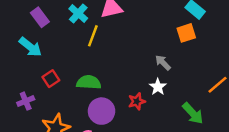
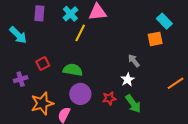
purple rectangle: (40, 17) -> (39, 13), turned 35
cyan arrow: (30, 47) -> (18, 35), moved
red star: (137, 101) -> (109, 98), moved
green arrow: (193, 113) -> (133, 104), moved

